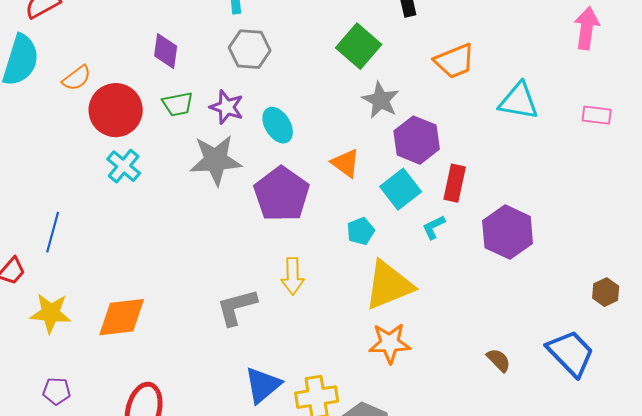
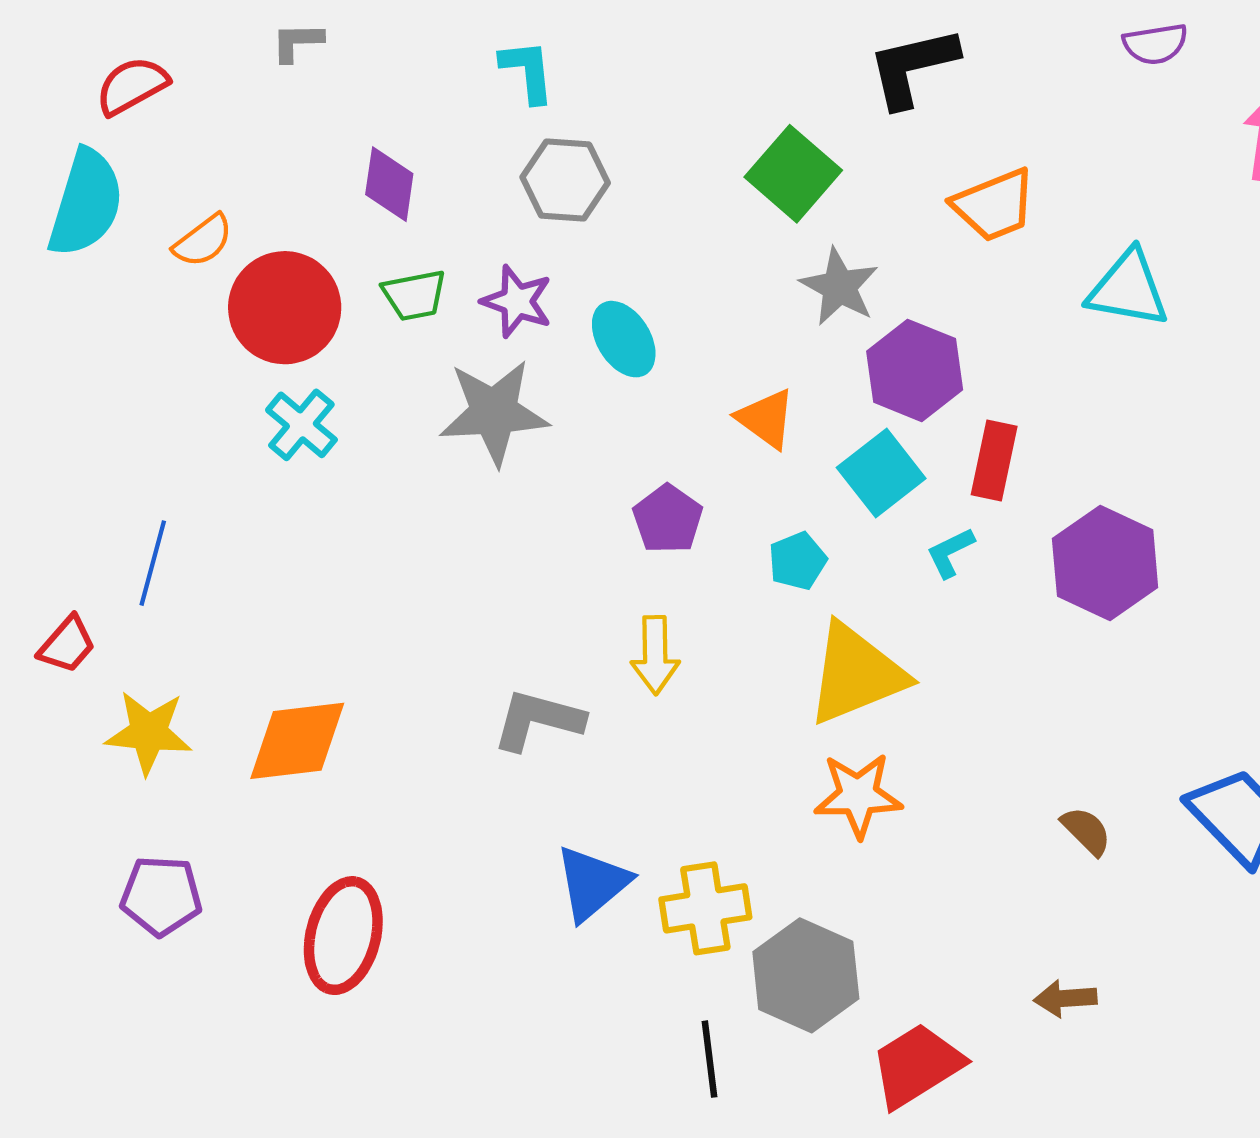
purple pentagon: (282, 194) -> (668, 519), moved, size x0.6
gray L-shape: (237, 307) -> (538, 720), turned 30
purple pentagon: (57, 391) -> (161, 896), size x1.4

